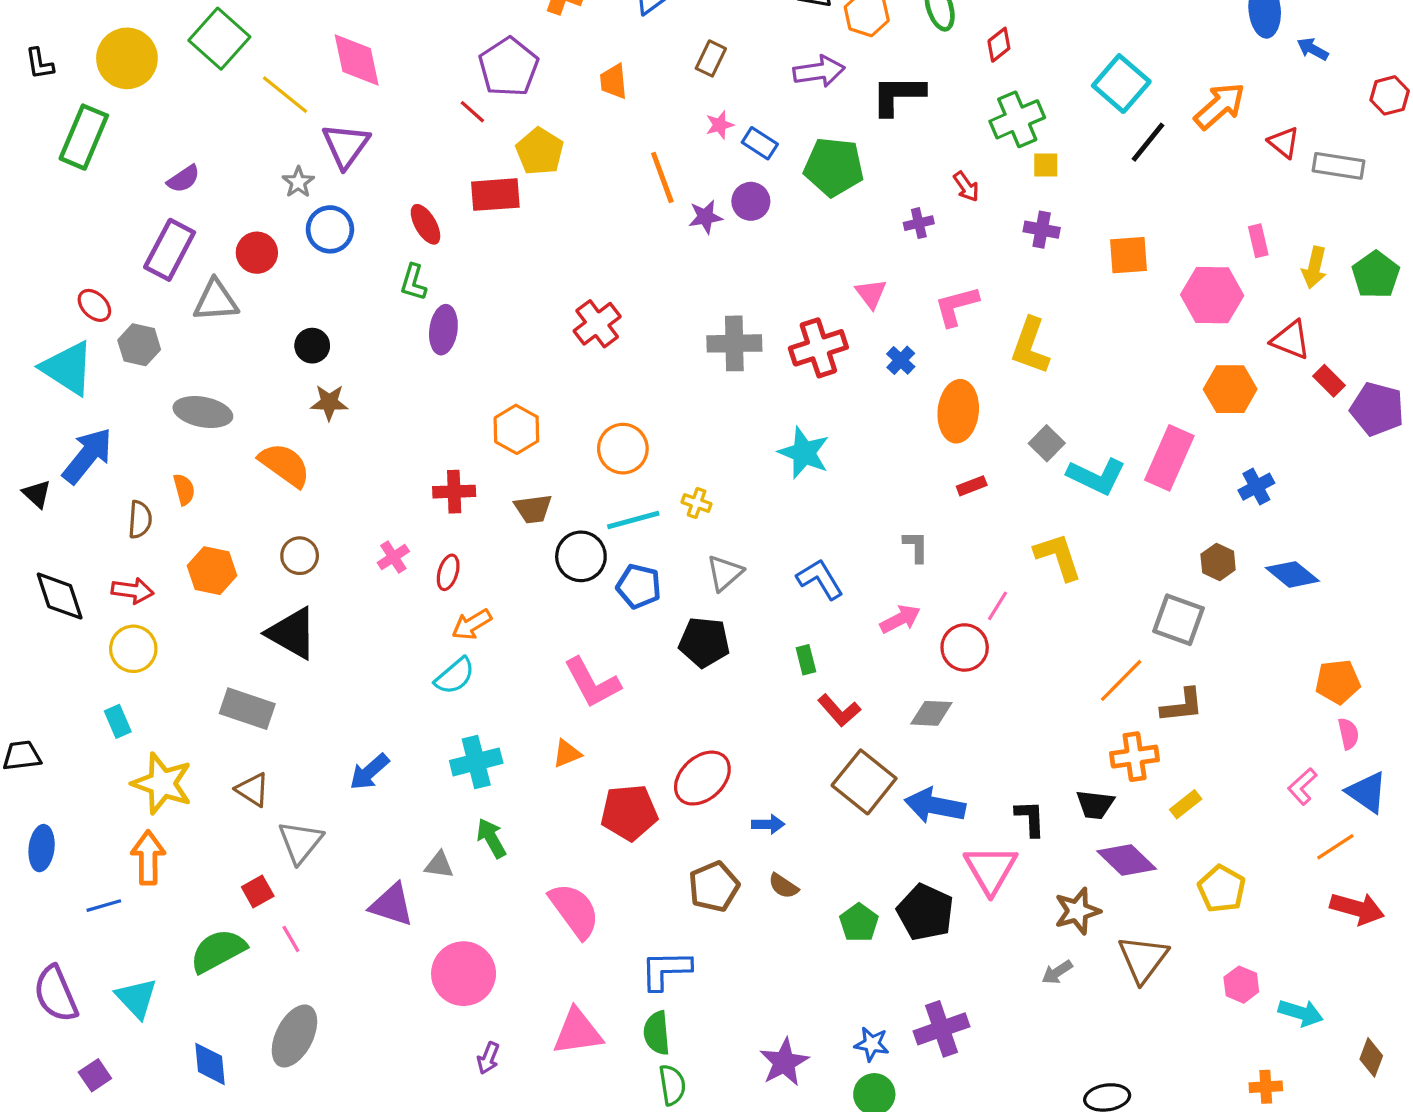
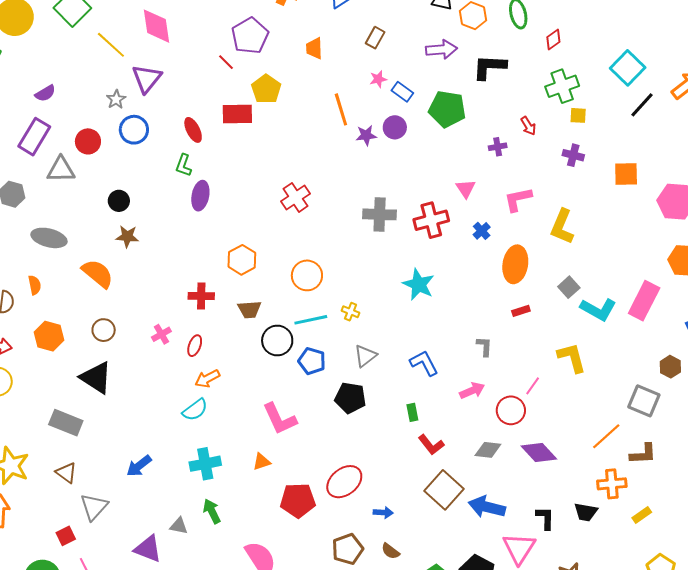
purple diamond: (1127, 860) -> (539, 452), moved

